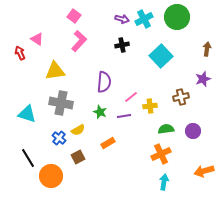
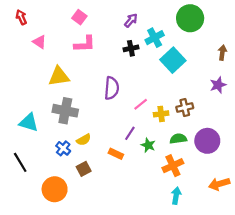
purple arrow: (122, 19) -> (131, 20), turned -64
cyan cross: (144, 19) -> (155, 38), moved
pink L-shape: (79, 41) -> (85, 44), turned 45
red arrow: (20, 53) -> (21, 17), moved
brown cross: (181, 97) -> (185, 108), moved
green star: (100, 112) -> (148, 145), moved
purple line: (124, 116) -> (130, 133), moved, turned -48
purple circle: (193, 131) -> (207, 141), size x1.5
orange rectangle: (108, 143) -> (116, 154), turned 56
black line: (28, 158) -> (20, 162), moved

